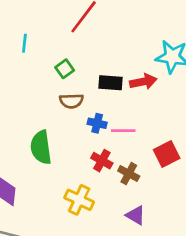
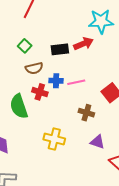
red cross: (102, 161) -> (40, 92), moved

